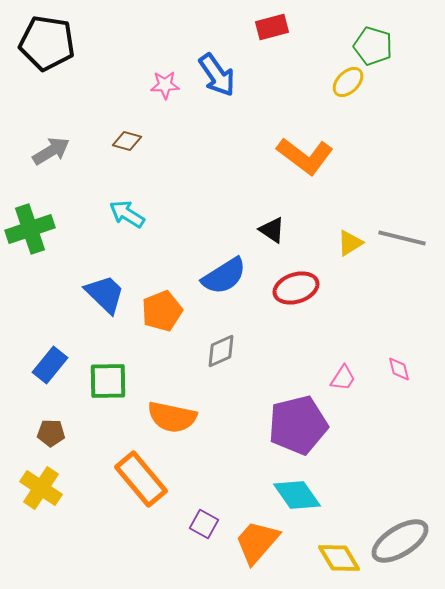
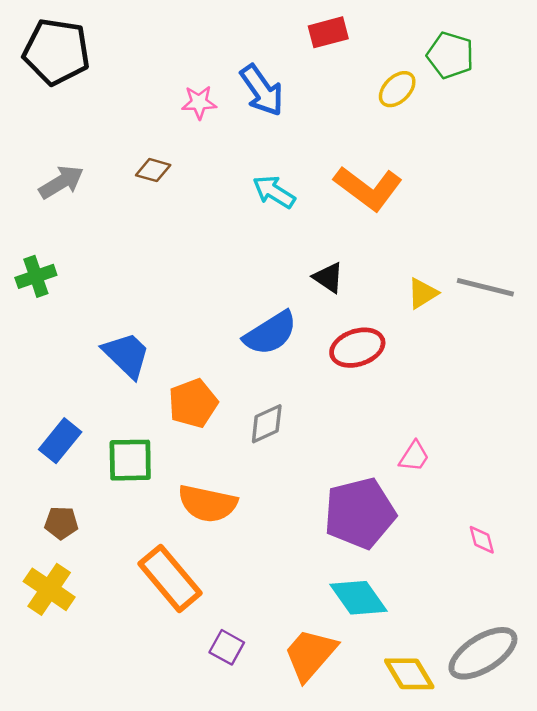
yellow ellipse: (348, 82) -> (397, 89), moved
cyan arrow: (127, 214) -> (274, 192), moved
green cross: (30, 229) -> (36, 276), size x0.7
orange pentagon: (162, 311) -> (193, 403), moved
pink diamond: (399, 369) -> (482, 540), moved
purple square: (204, 524) -> (227, 647), moved

